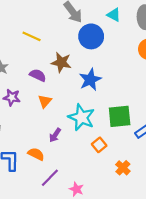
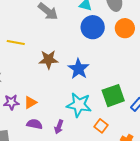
blue circle: (91, 36) -> (93, 27), moved
purple semicircle: (38, 75) -> (34, 124), moved
orange triangle: (45, 101) -> (30, 102), moved, turned 32

